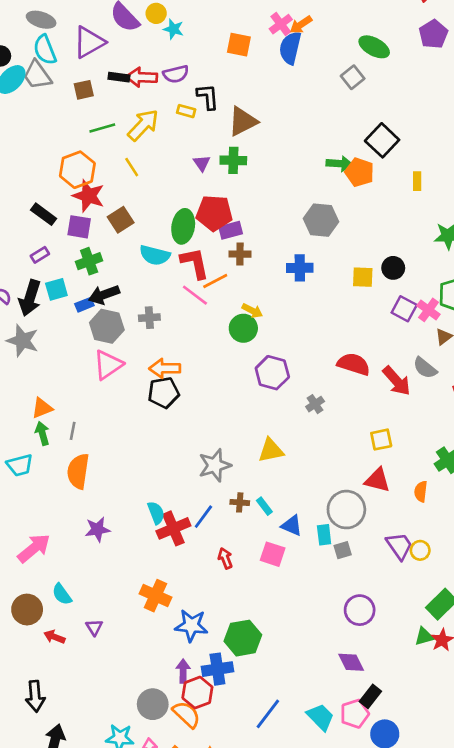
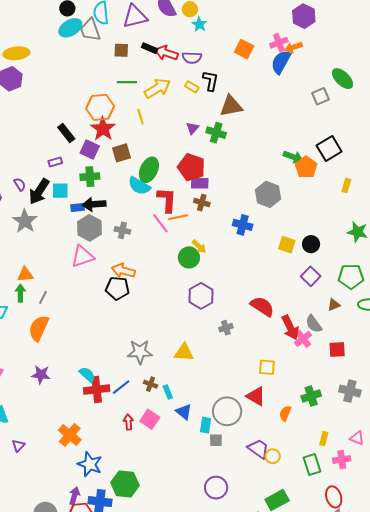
green ellipse: (183, 226) -> (149, 170), moved
pink cross: (428, 310) -> (303, 339), moved
cyan semicircle: (156, 513) -> (87, 374), turned -42
purple trapezoid: (399, 546) -> (258, 449), turned -35
pink square: (273, 554) -> (150, 419), moved

